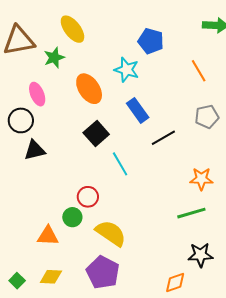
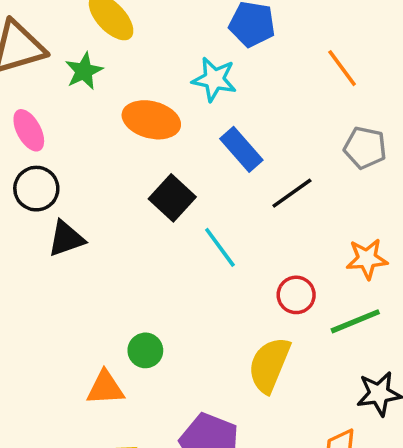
orange ellipse: (89, 89) -> (151, 120), turned -36
pink ellipse: (37, 94) -> (29, 130), moved
gray pentagon: (207, 117) -> (365, 148), turned 30
red circle: (88, 197) -> (296, 295), moved
yellow semicircle: (111, 233) -> (269, 365), moved, turned -96

